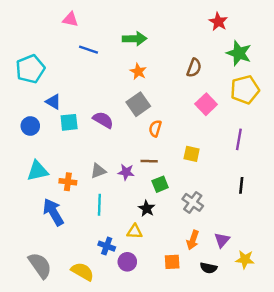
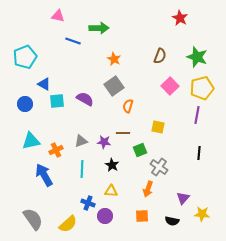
green arrow: (135, 39) -> (99, 28), moved
green star: (239, 53) -> (197, 57), moved
yellow pentagon: (245, 90) -> (202, 88), moved
orange cross: (68, 182) -> (56, 150), turned -32
green square: (160, 184) -> (140, 150), moved
black star: (147, 208) -> (112, 165), moved
orange arrow: (193, 240) -> (148, 189), moved
yellow semicircle: (82, 272) -> (68, 224), turned 108

